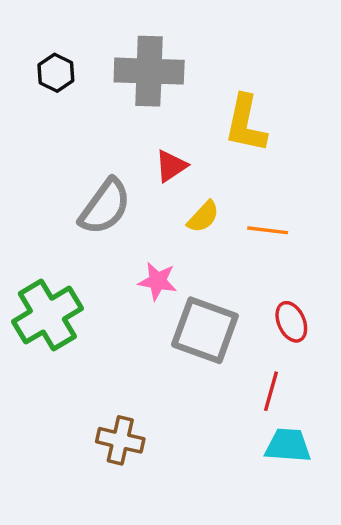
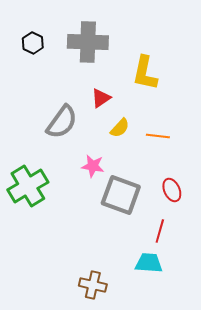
brown cross: (120, 440) -> (93, 285), moved
cyan trapezoid: (288, 445) -> (149, 263), moved

